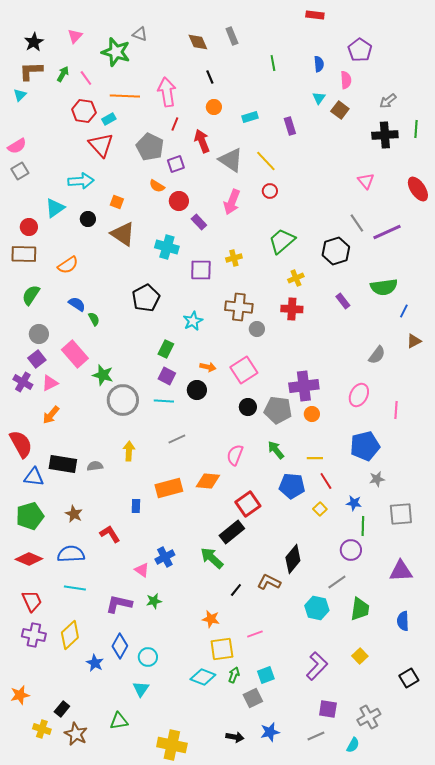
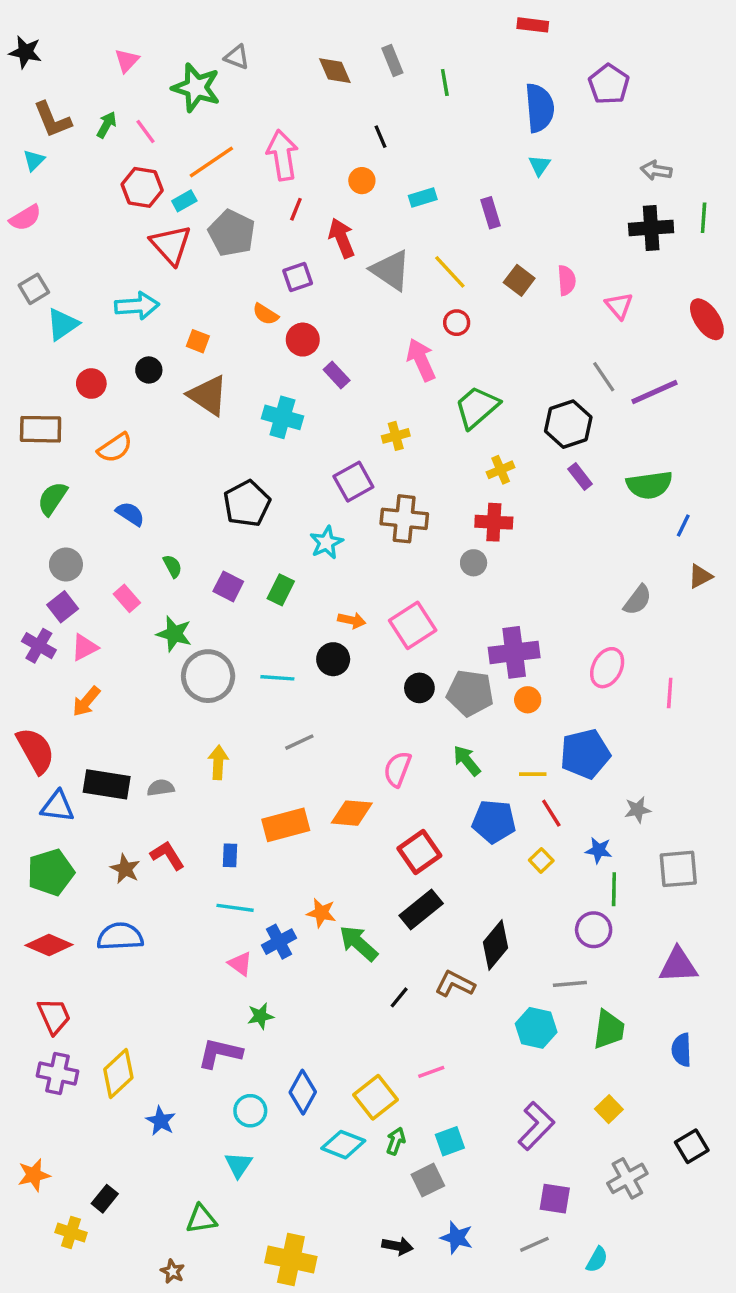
black star: (34, 42) -> (25, 52), moved, turned -30
green line: (273, 63) -> (445, 82), moved
blue semicircle: (319, 64) -> (539, 108), size x1.8
brown L-shape: (31, 71) -> (52, 120), turned -110
black line: (210, 77) -> (381, 137), moved
pink semicircle: (346, 80) -> (567, 280), moved
orange line: (125, 96) -> (211, 162), turned -36
gray arrow: (388, 101) -> (656, 170), turned 48
brown square: (340, 110) -> (519, 280), moved
pink semicircle: (17, 146) -> (25, 218), moved
gray pentagon: (150, 147) -> (232, 233), moved
pink arrow: (232, 202) -> (421, 360), moved, turned 135
cyan triangle: (55, 208) -> (63, 324), moved
red circle: (29, 227) -> (91, 384), moved
purple square: (201, 270) -> (353, 482), moved, turned -30
purple rectangle: (343, 301) -> (580, 477), moved
green semicircle: (94, 319) -> (172, 566), moved
gray circle: (257, 329) -> (474, 563), moved
pink rectangle: (75, 354) -> (127, 598), size x0.6
purple square: (167, 376) -> (228, 586), moved
blue pentagon: (365, 446) -> (585, 754), moved
black rectangle: (232, 532) -> (421, 909), moved
red L-shape: (110, 534) -> (167, 855), moved
gray line: (337, 582) -> (570, 984), turned 30
cyan line: (75, 588) -> (235, 908), moved
purple L-shape: (119, 604) -> (220, 1053), moved
orange star: (211, 619) -> (321, 913), moved
blue diamond: (120, 646) -> (303, 1092), moved
yellow square: (222, 649) -> (375, 1097), turned -30
gray cross: (369, 717) -> (627, 1178), moved
blue star: (270, 732) -> (457, 1238), turned 30
brown star: (76, 734) -> (172, 1271), moved, size x0.6

